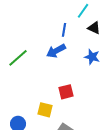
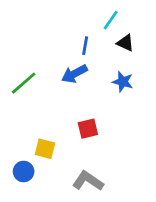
yellow square: (45, 110) -> (45, 149), moved

